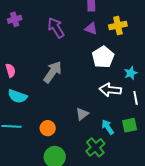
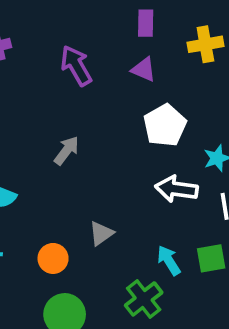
yellow cross: (118, 26) -> (205, 44), moved
gray arrow: (53, 72) -> (67, 150), size x0.7
gray triangle: (82, 114) -> (101, 233), moved

